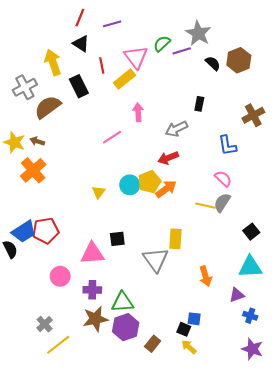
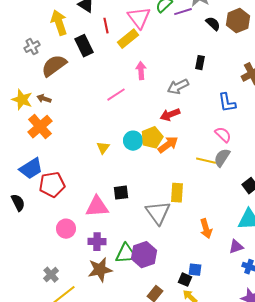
gray cross: (25, 87) -> (32, 47), size x0.7
blue trapezoid: (24, 232) -> (31, 169), moved
purple hexagon: (126, 327) -> (144, 255), moved

